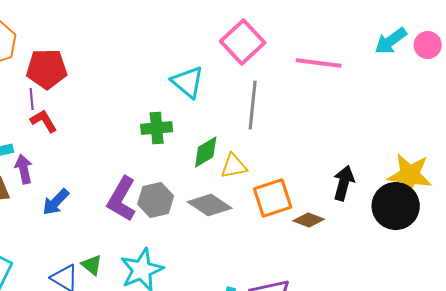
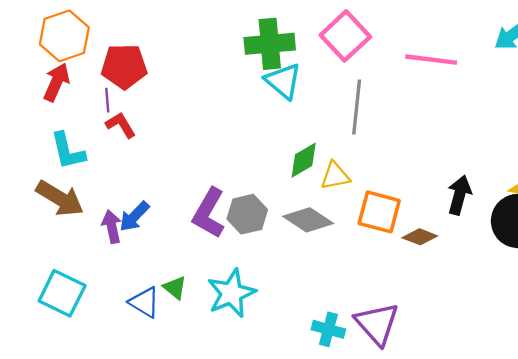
green cross: (157, 128) -> (270, 44), moved, size x1.4
purple arrow: (24, 169) -> (112, 227), moved
orange square: (273, 198) -> (379, 212), turned 33

